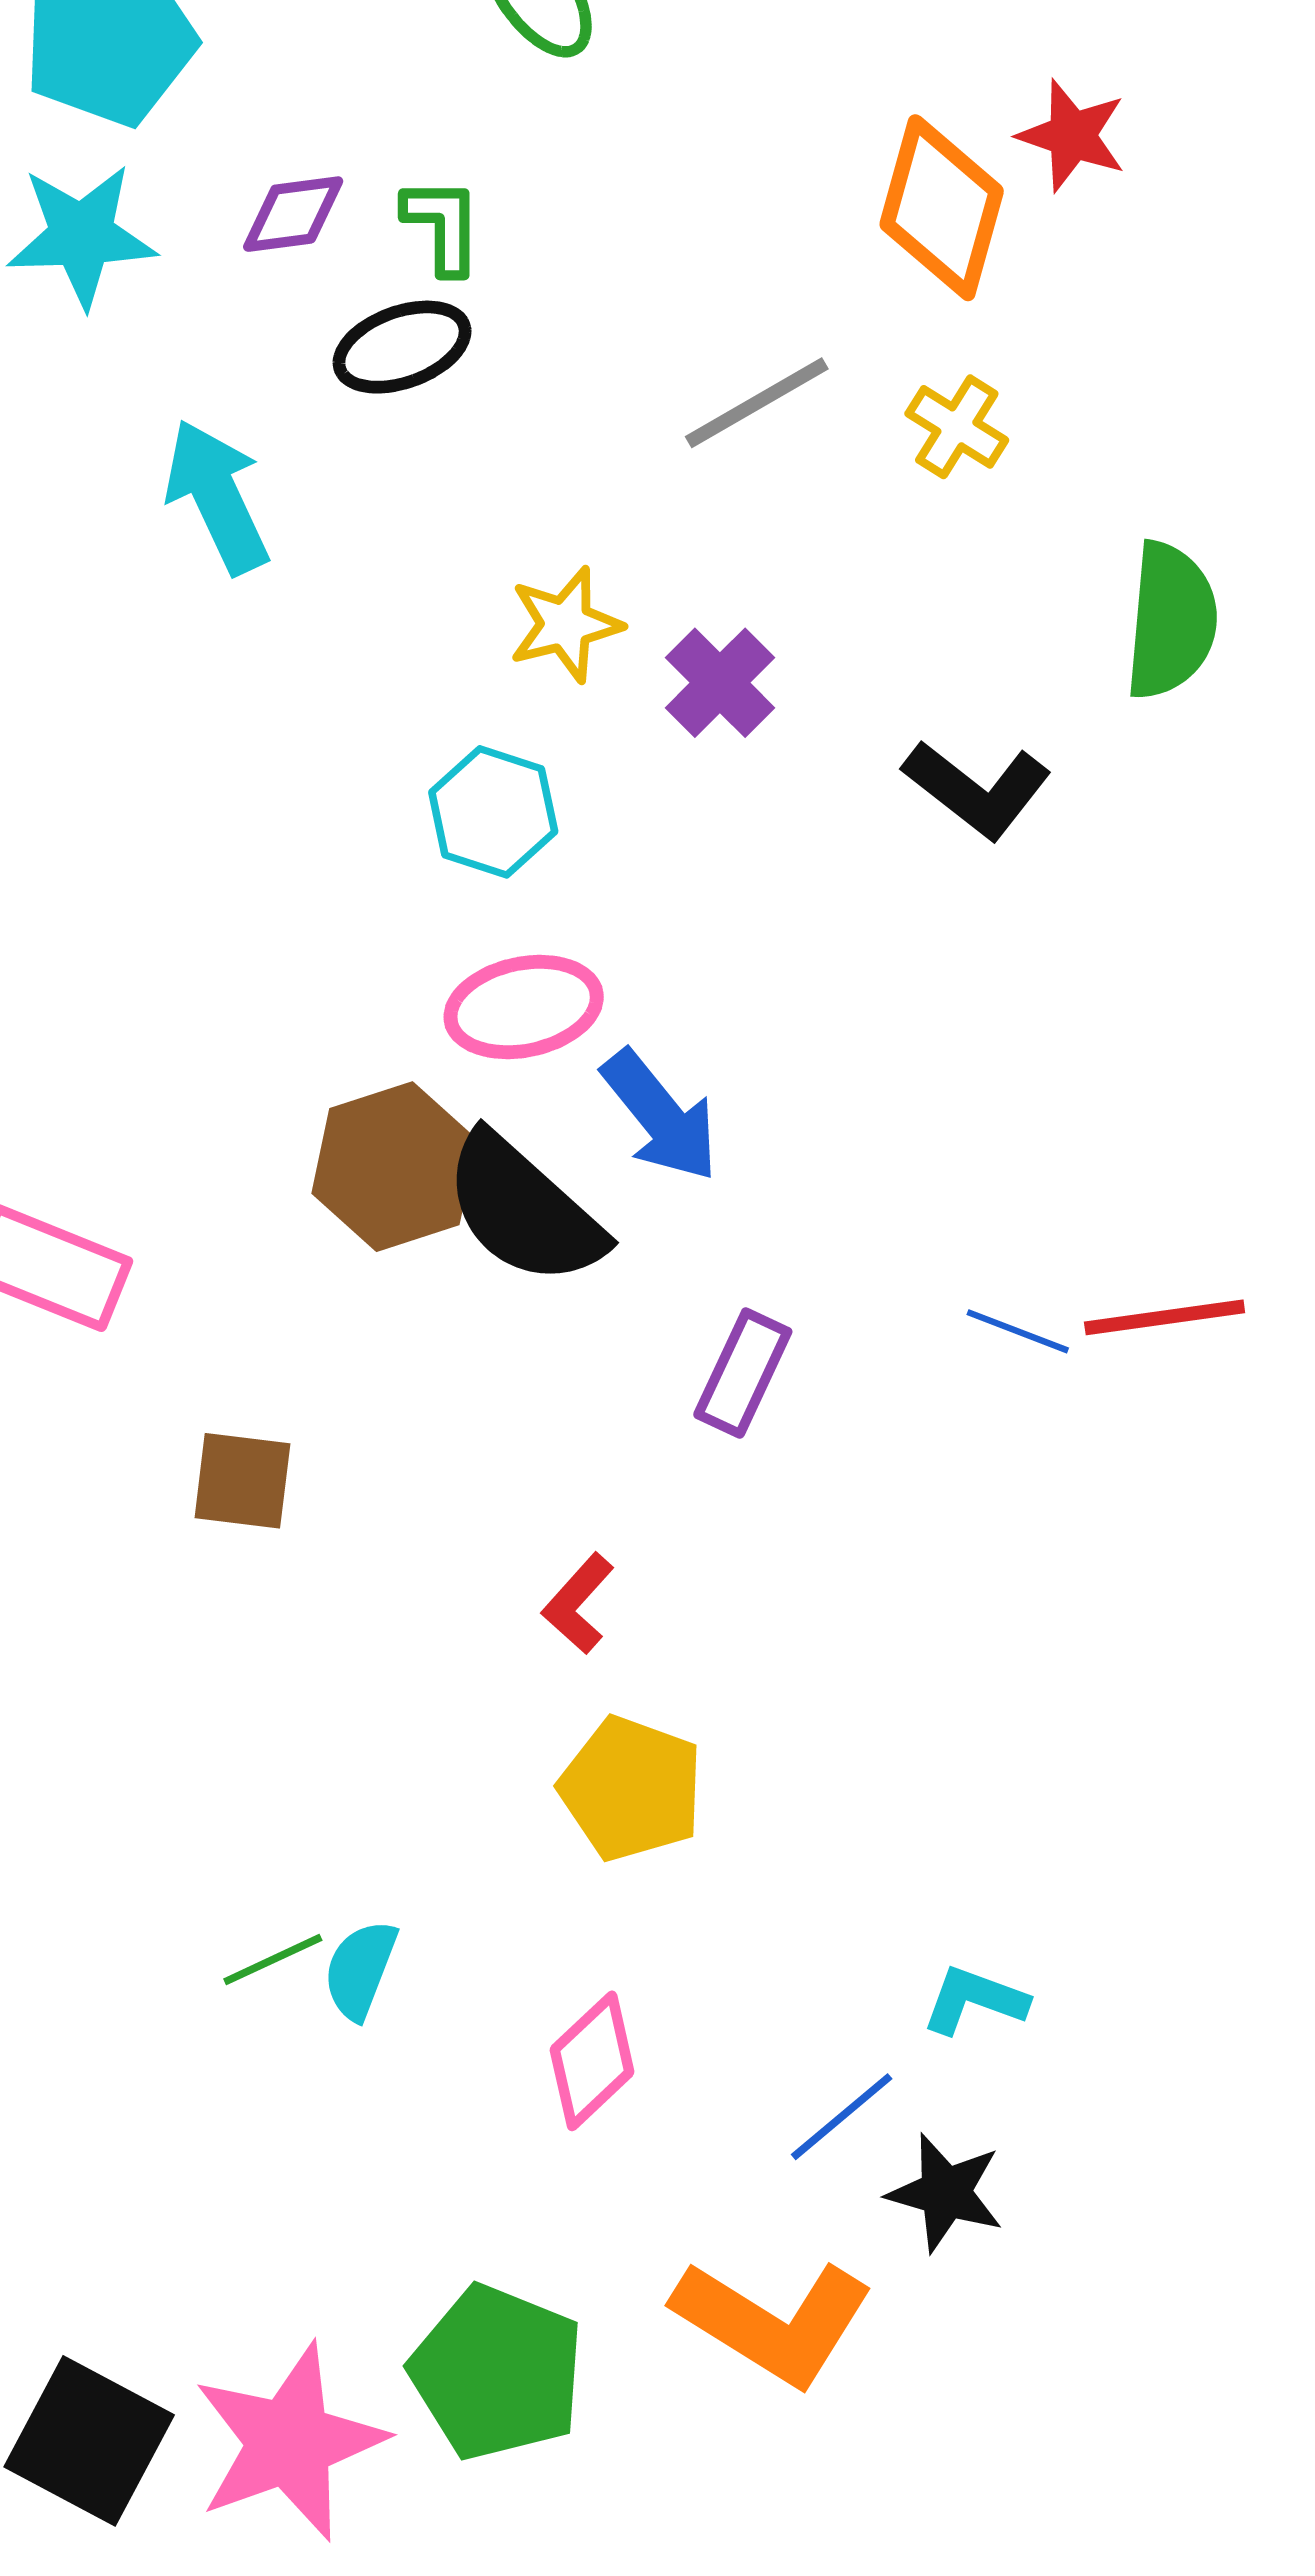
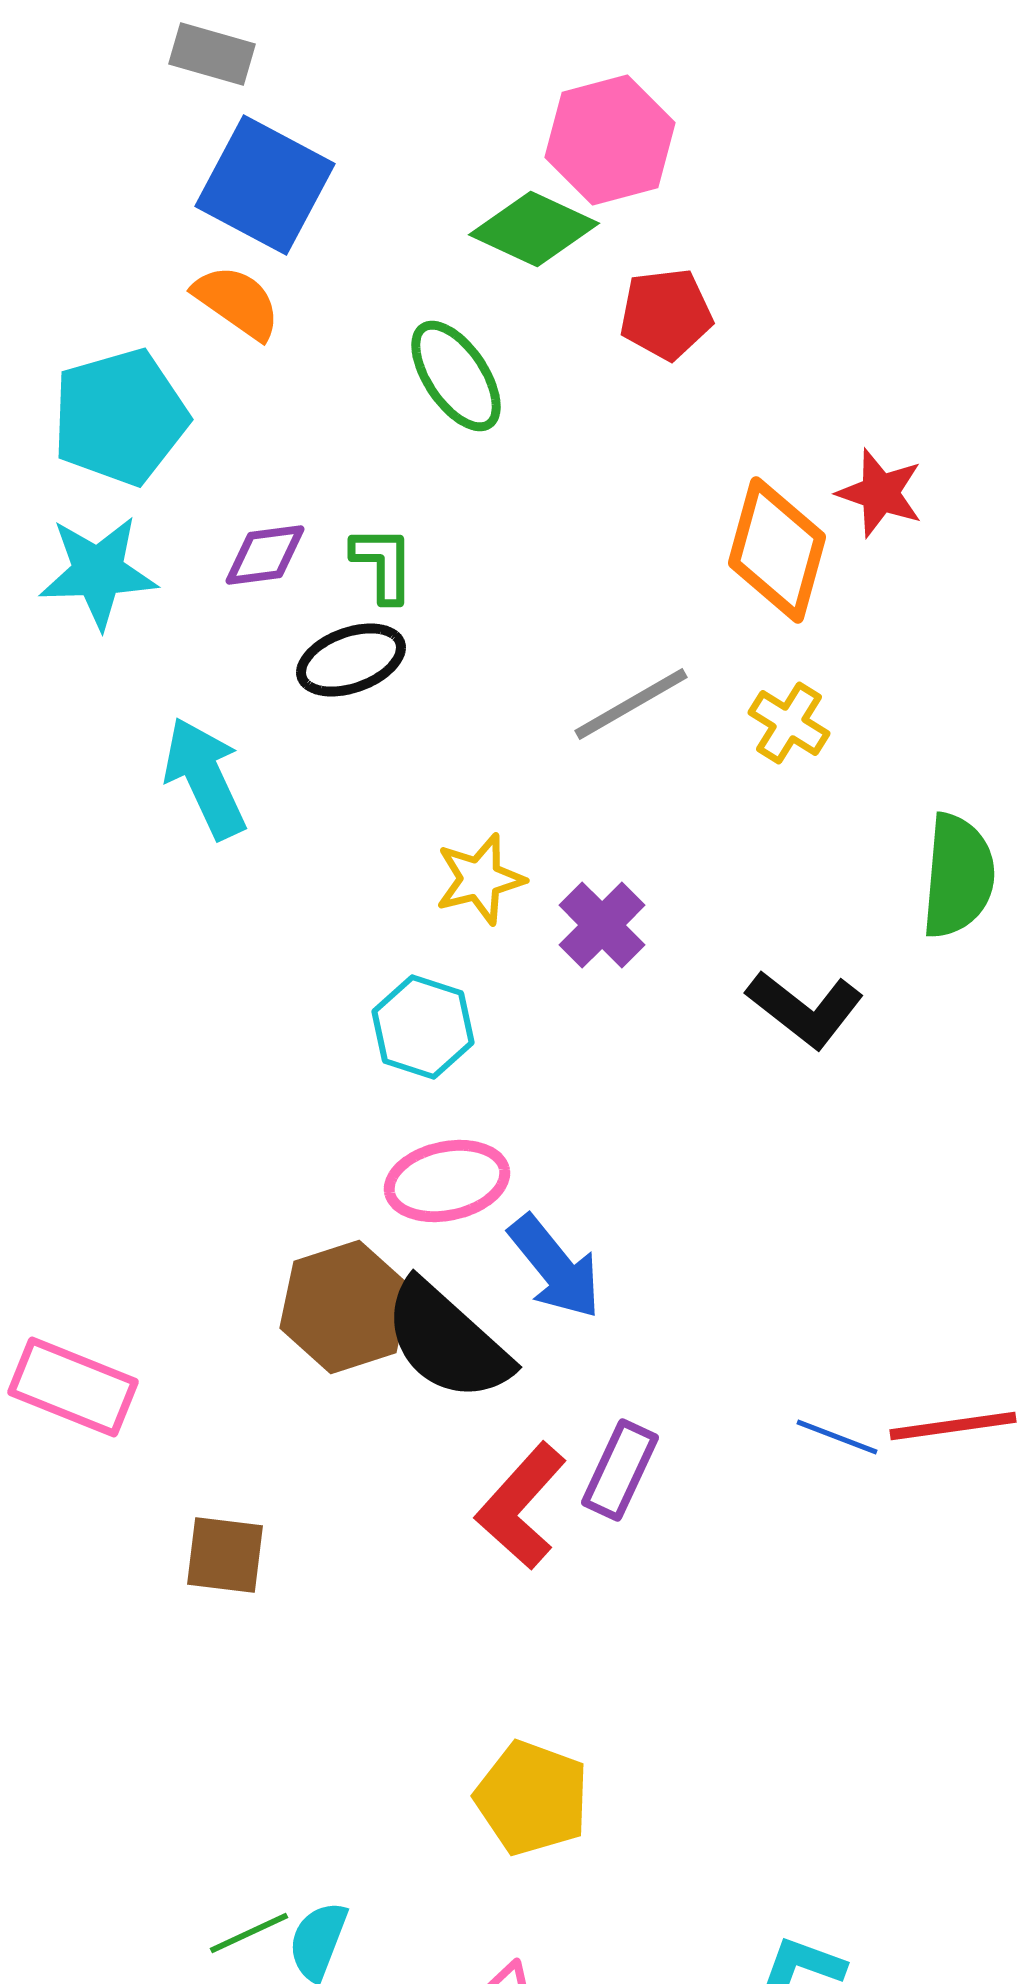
red L-shape: (578, 1604) -> (521, 1506), moved, size x1.6

